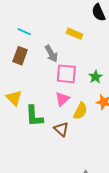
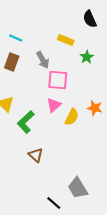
green star: (96, 77) -> (87, 57), moved
green L-shape: (34, 116) -> (26, 122), turned 50
brown triangle: (61, 129) -> (36, 155), moved

